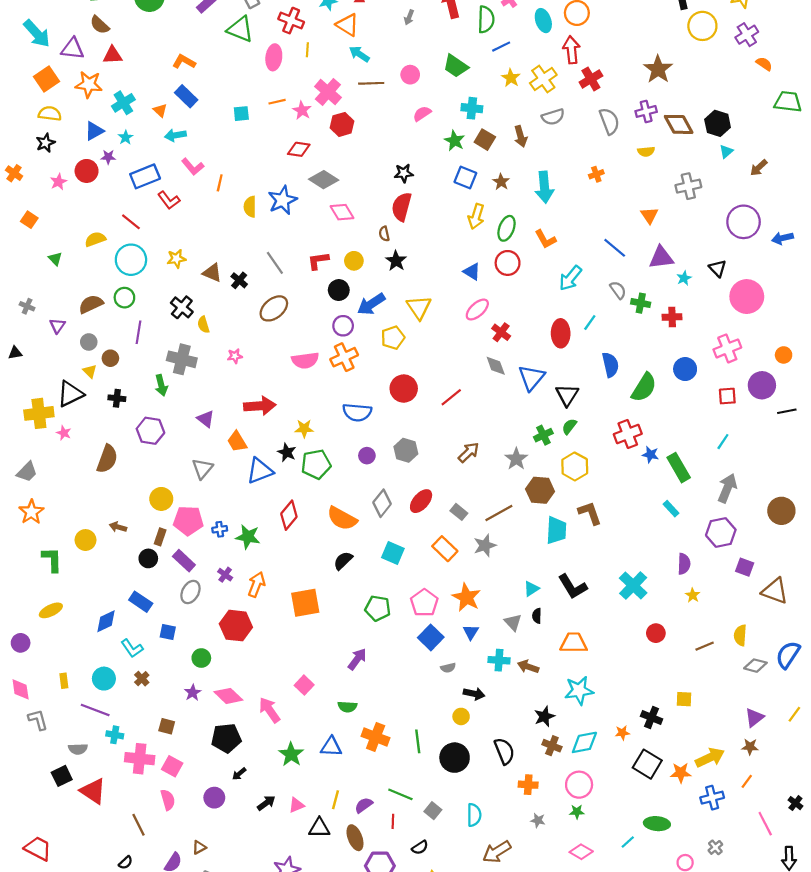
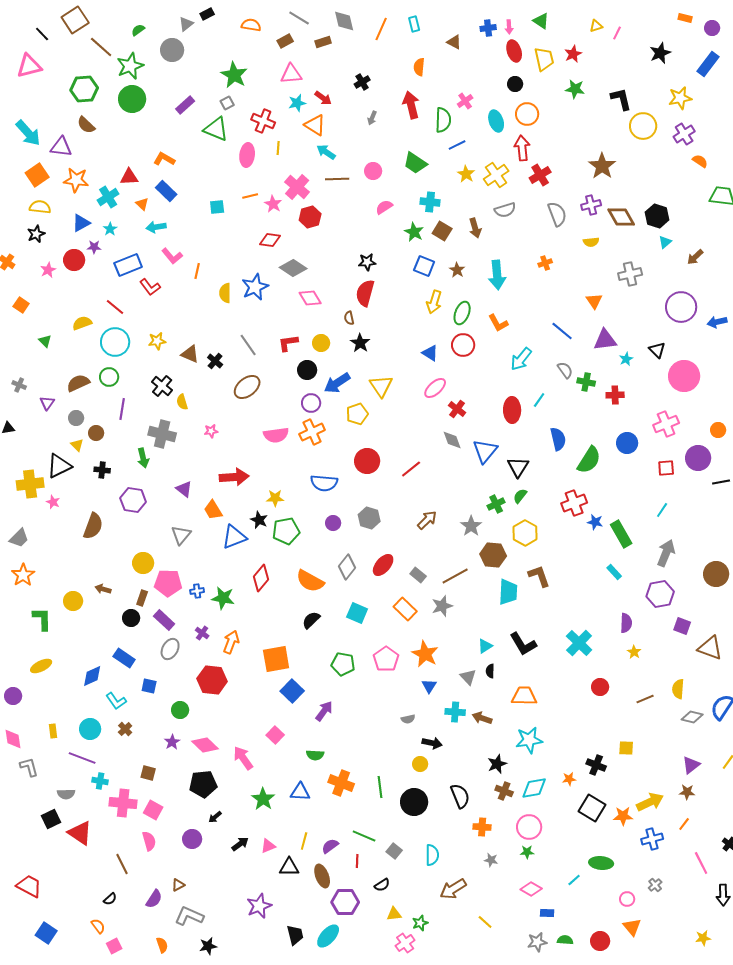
red triangle: (113, 55) -> (129, 177), moved
blue square: (431, 637) -> (292, 691), moved

